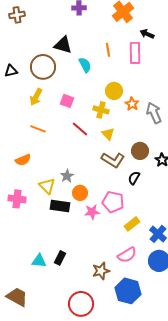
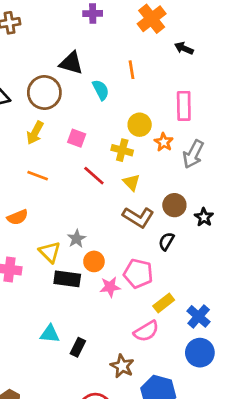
pink rectangle: (135, 53) -> (184, 106), moved
gray arrow: (154, 113) -> (193, 154), turned -130
pink semicircle: (127, 255) -> (146, 331), moved
black rectangle: (60, 258) -> (78, 347), moved
cyan triangle: (39, 261) -> (50, 334), moved
brown star: (101, 271) -> (122, 366), turned -30

